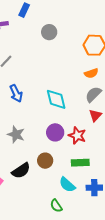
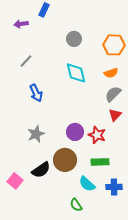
gray circle: (49, 32) -> (74, 39), moved
cyan diamond: (56, 99) -> (76, 73), moved
gray star: (16, 134) -> (36, 134), turned 30
brown circle: (45, 161) -> (65, 160), size x1.5

